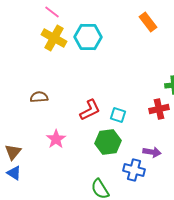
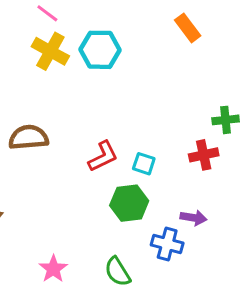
brown semicircle: (39, 97) -> (28, 137), size x1.5
pink star: (56, 139) -> (53, 269), moved

